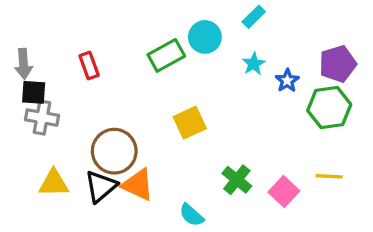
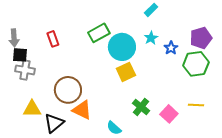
cyan circle: (205, 37) -> (122, 47), moved, size x1.4
yellow square: (190, 123) -> (126, 72), moved
black triangle: (101, 186) -> (54, 123), moved

